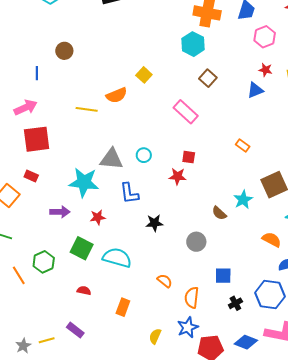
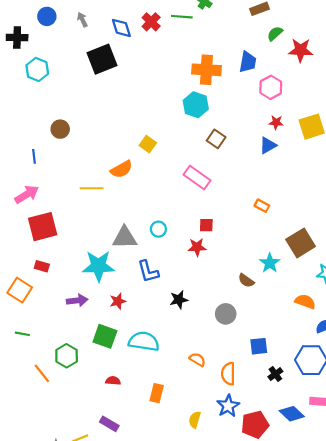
blue diamond: (246, 342) -> (292, 414), turned 30

